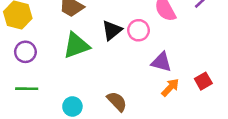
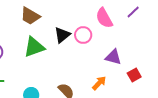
purple triangle: (161, 62) -> (113, 57), moved
orange arrow: (170, 87) -> (99, 83), moved

